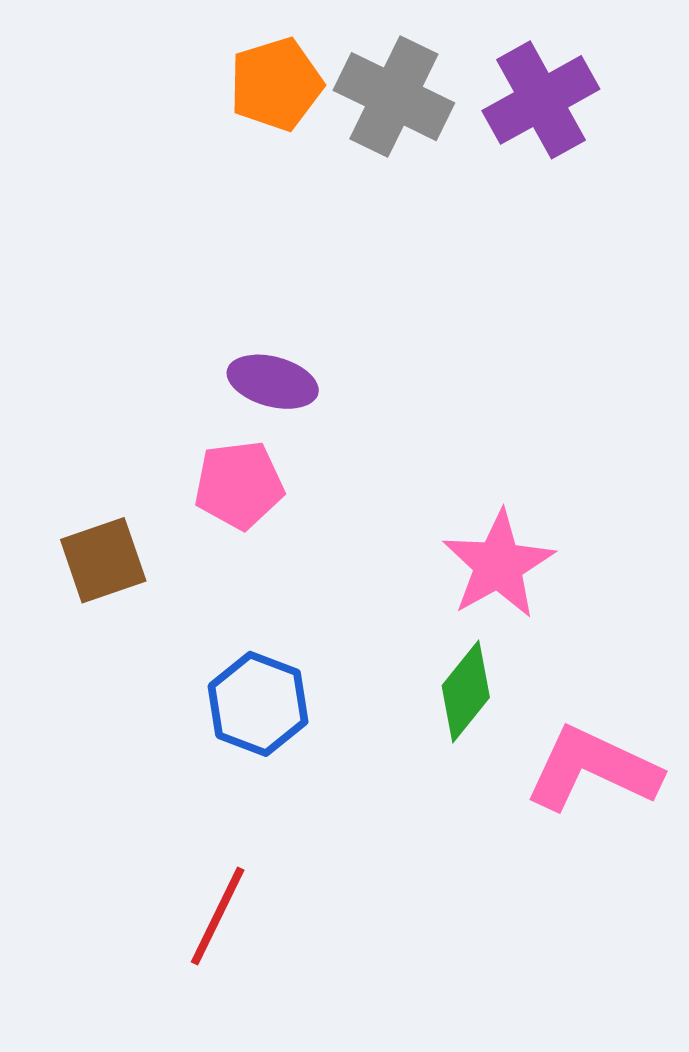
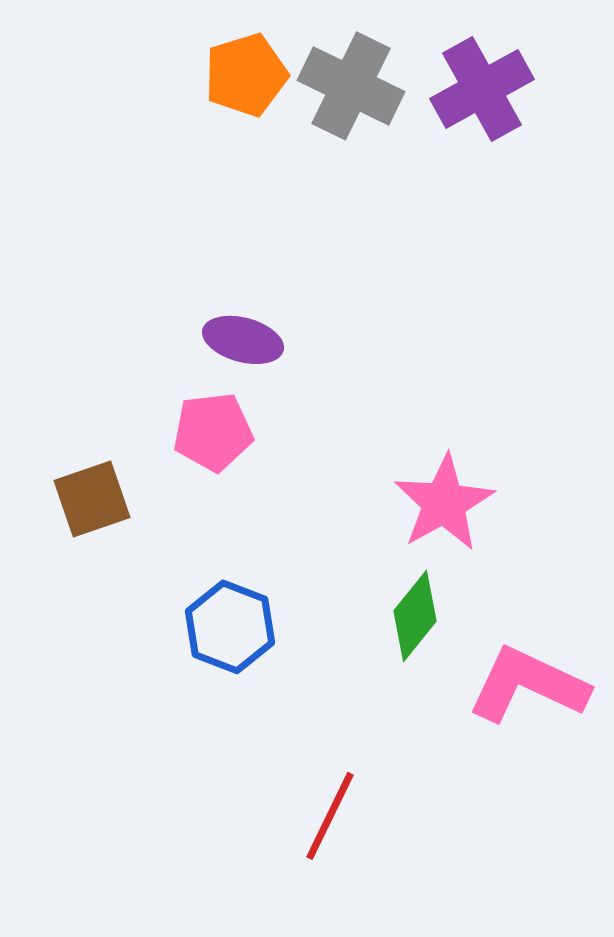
red line: (218, 916) -> (330, 816), moved

